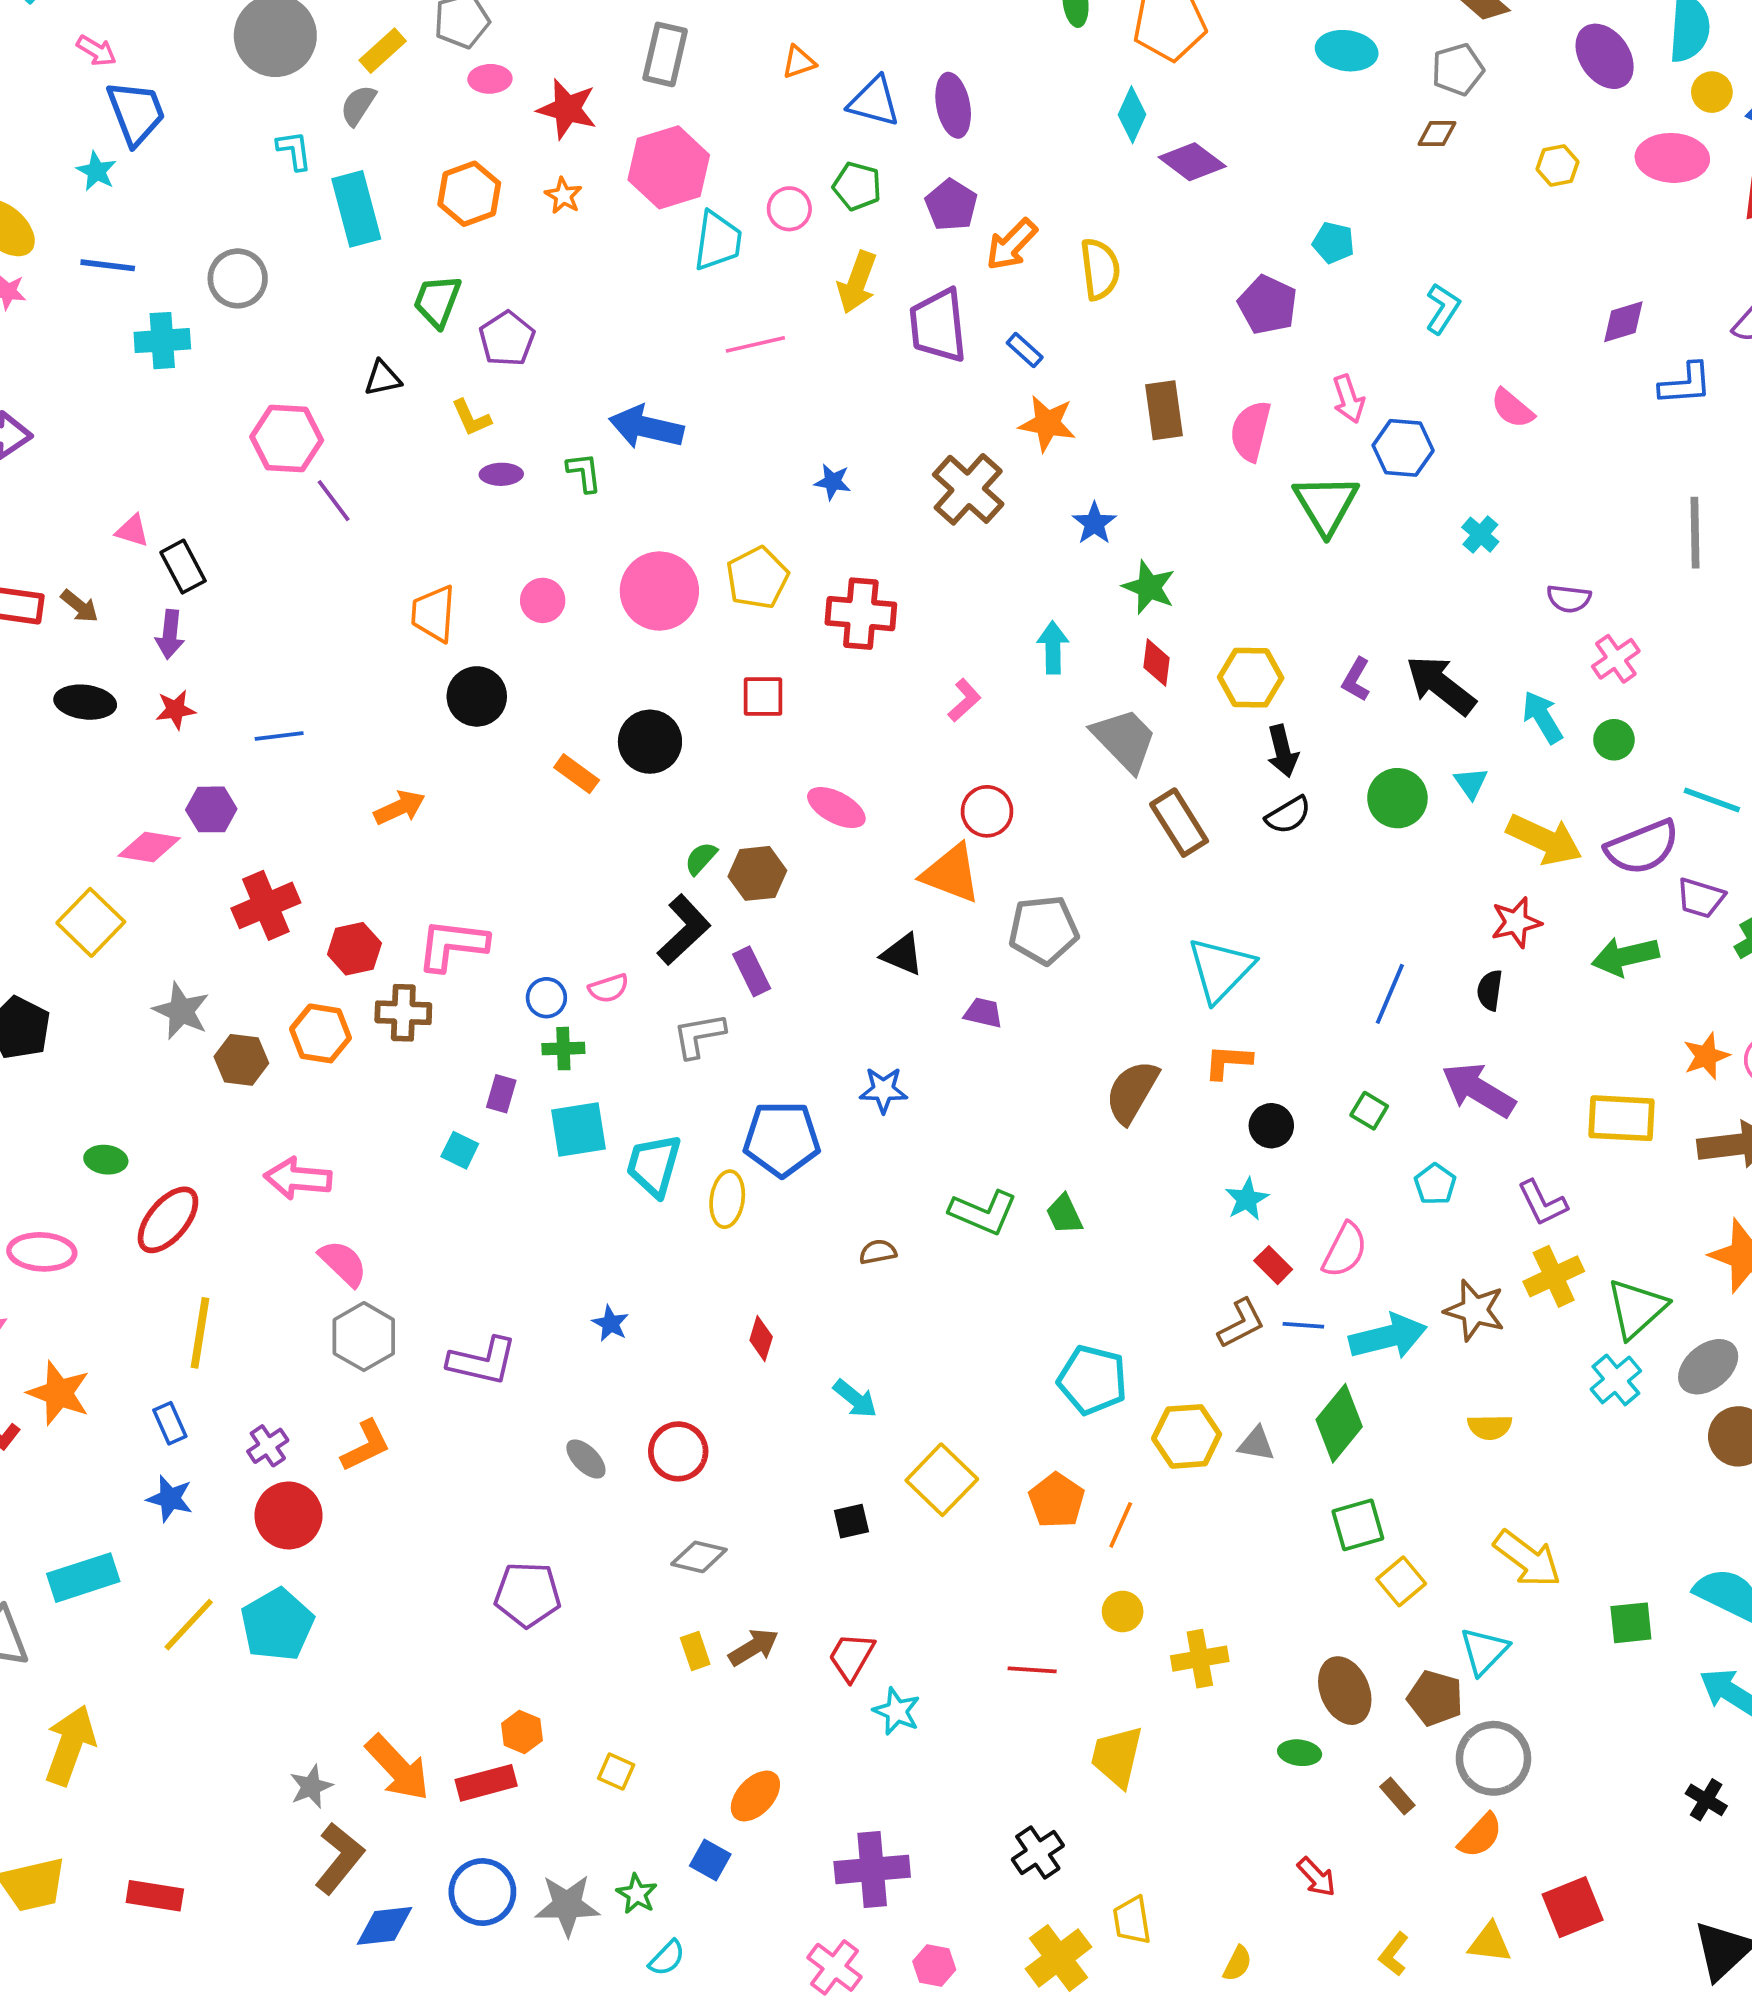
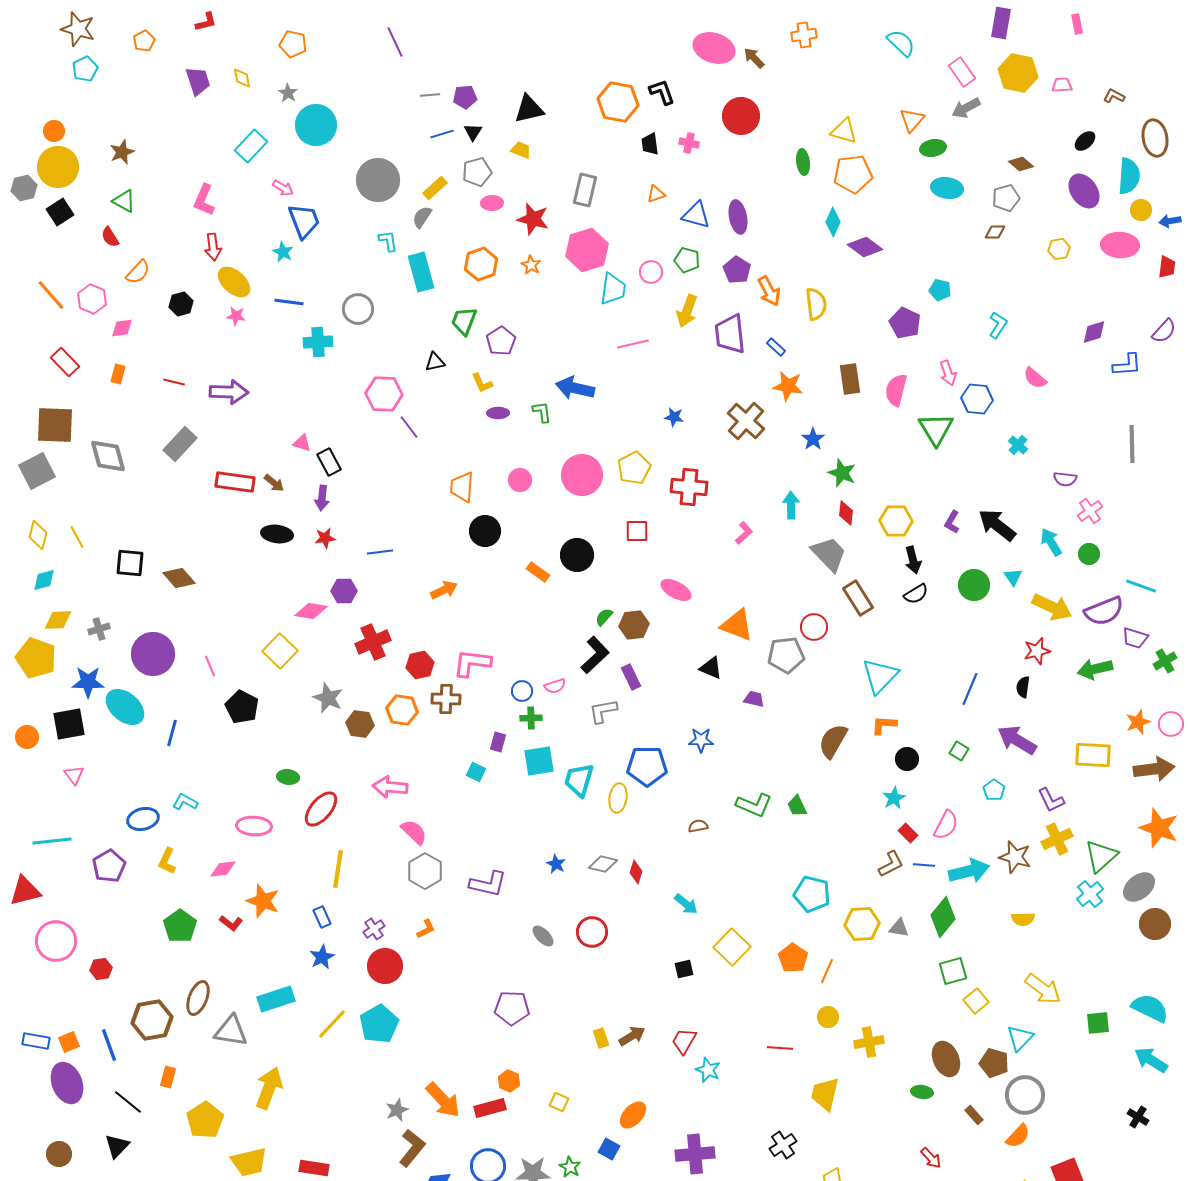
orange arrow: (1011, 245) -> (769, 291), turned -72
red circle: (987, 811) -> (814, 627), moved
orange L-shape: (366, 1446) -> (426, 929), size x0.7
blue star: (170, 1499) -> (322, 957), turned 30
gray diamond: (699, 1557) -> (603, 864), moved

